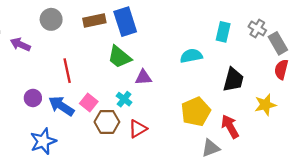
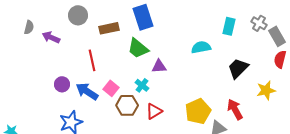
brown rectangle: (94, 21) -> (109, 28), moved
black trapezoid: (233, 80) -> (238, 68), turned -150
yellow pentagon: (196, 112) -> (198, 111), moved

